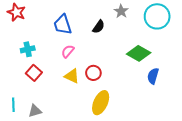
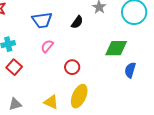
blue trapezoid: (63, 25) -> (42, 20), turned -80
green diamond: (139, 53) -> (116, 48), turned -30
yellow triangle: (72, 76) -> (51, 102), moved

